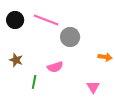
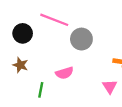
black circle: (15, 20) -> (23, 33), moved
pink triangle: (93, 87) -> (110, 87), moved

